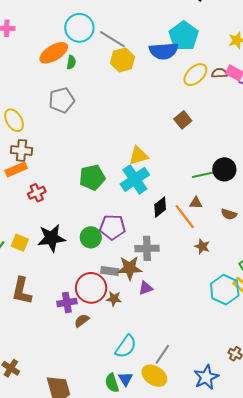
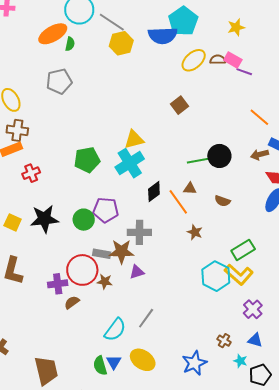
gray line: (162, 354) -> (146, 318), moved

